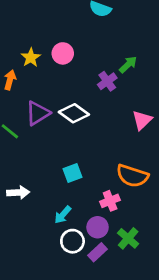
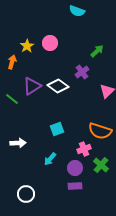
purple cross: (107, 81) -> (82, 72), moved
green cross: (128, 238) -> (101, 165), moved
white circle: (72, 241) -> (26, 194), moved
purple rectangle: (98, 252) -> (75, 186), turned 40

